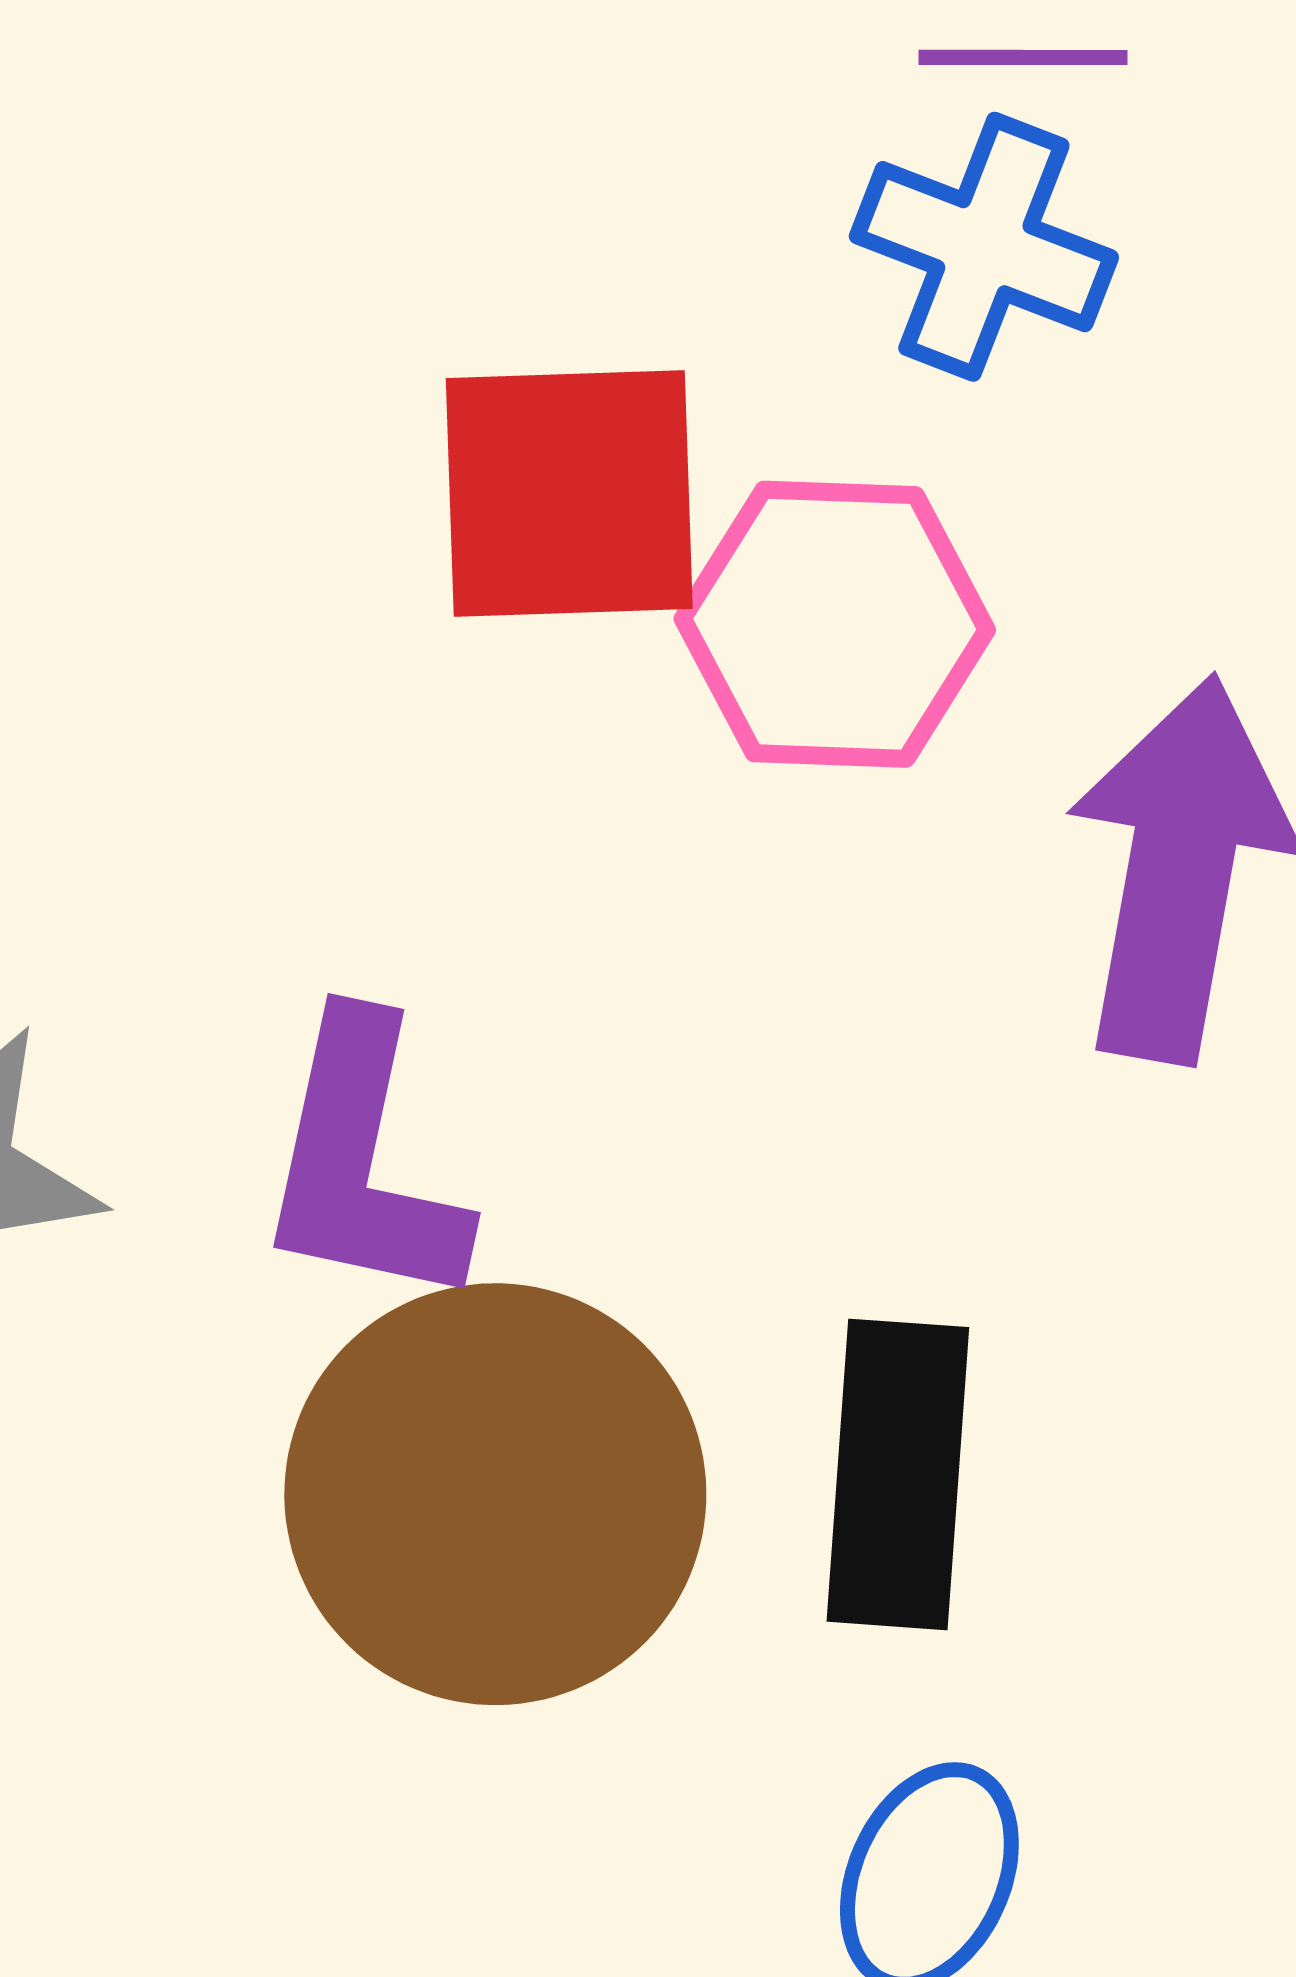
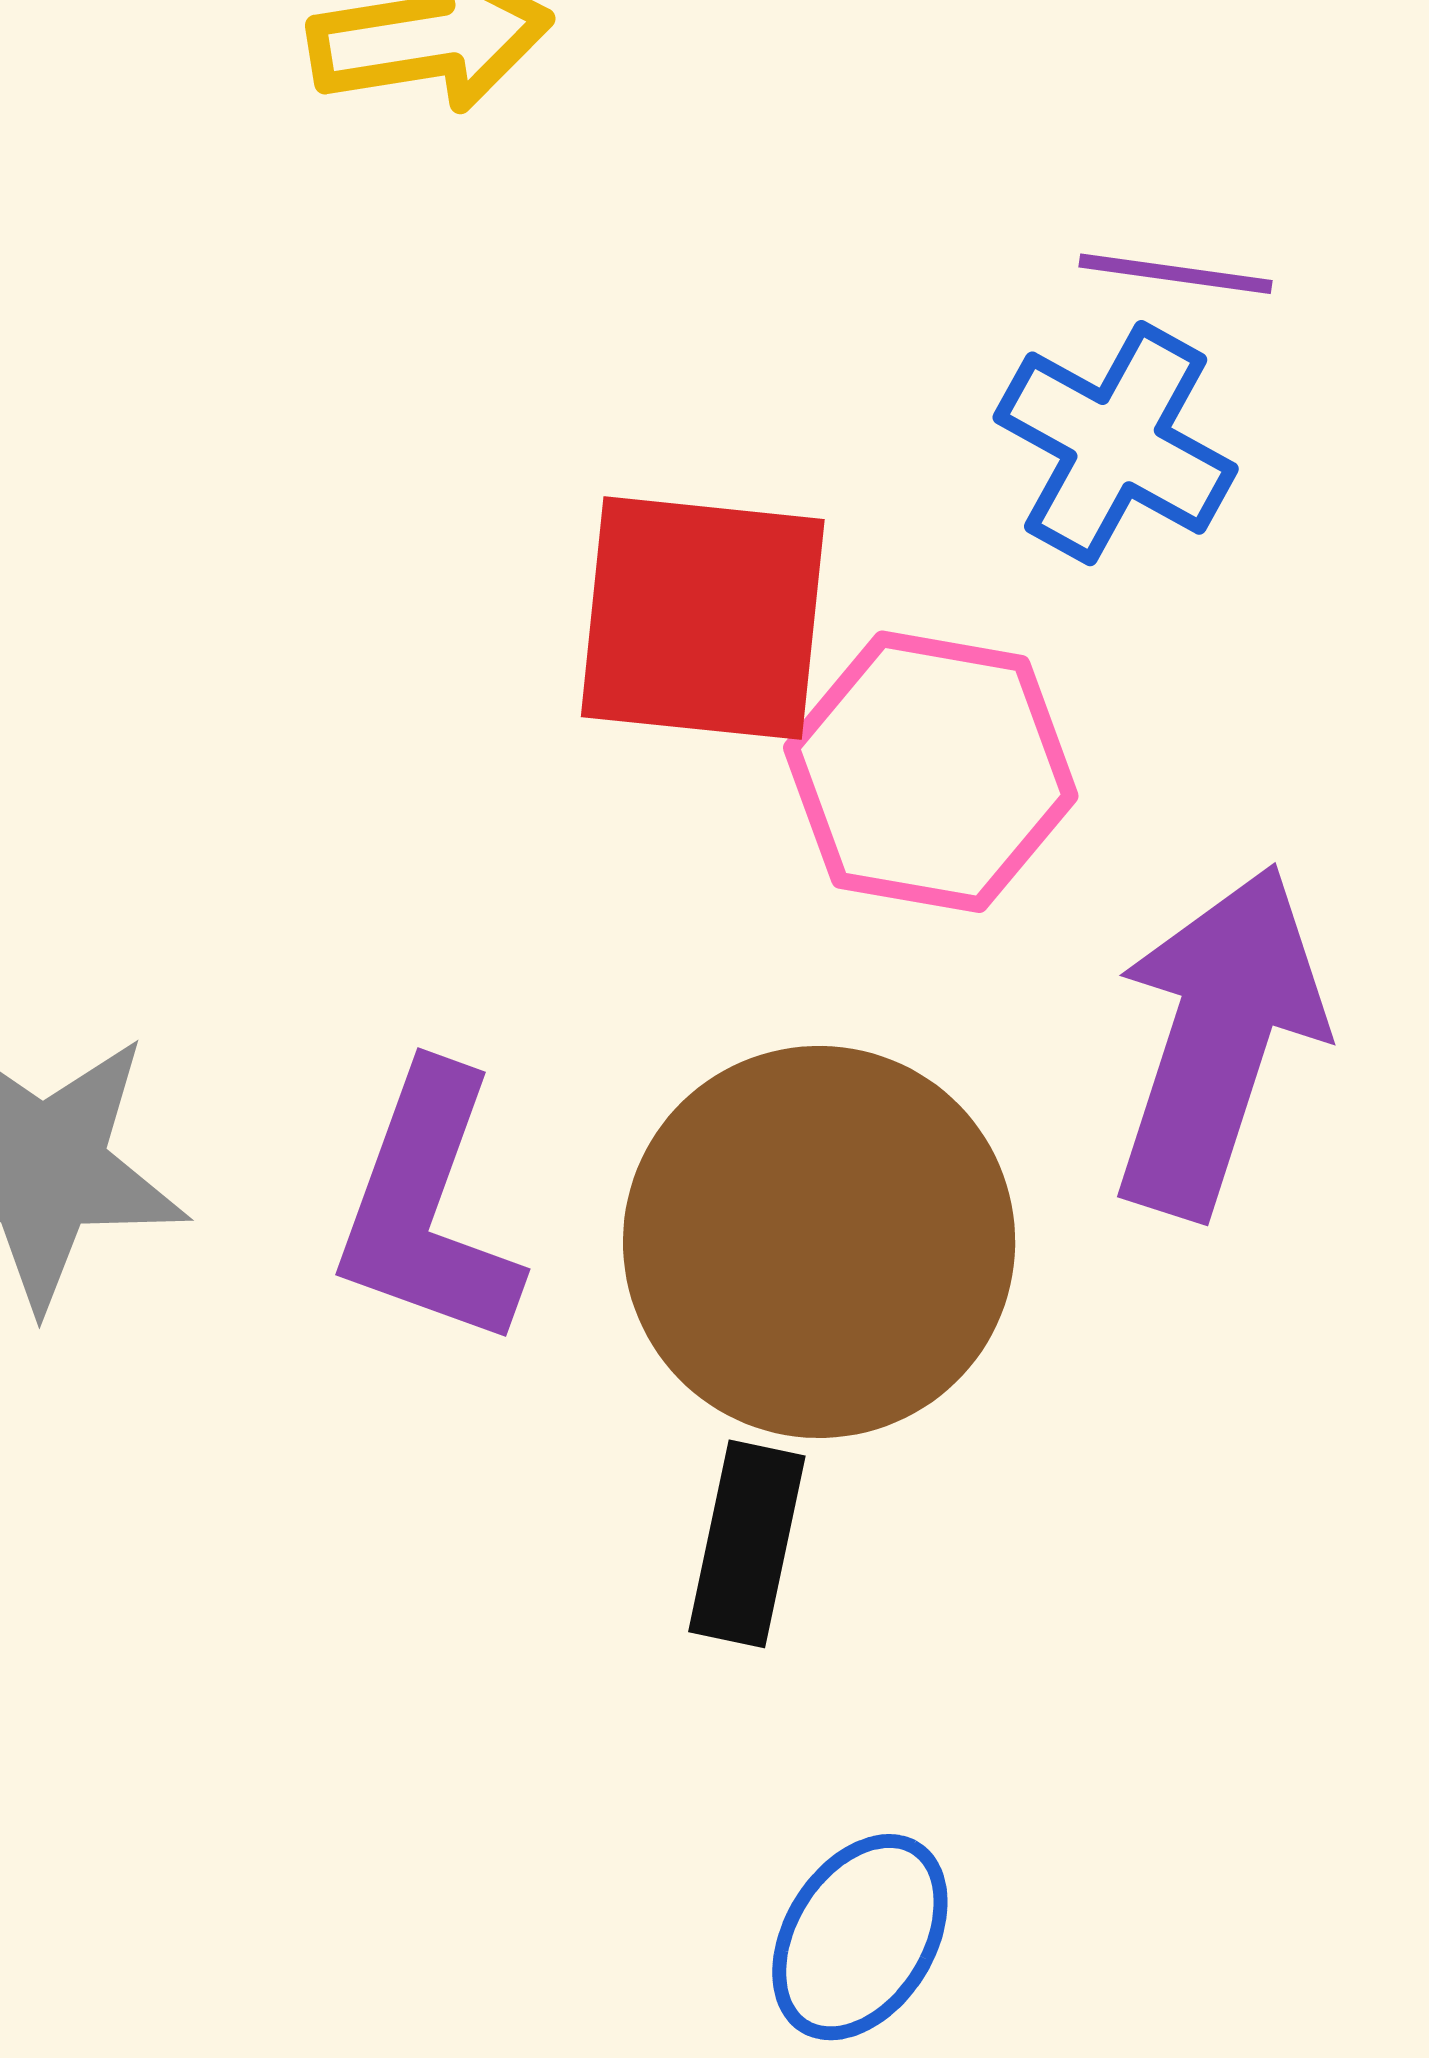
black rectangle: (898, 1474) -> (747, 1544), moved, size x0.7
brown circle: (495, 1494) -> (819, 1242), moved

